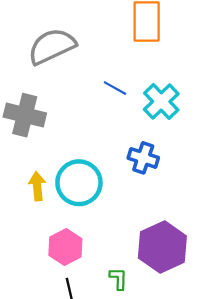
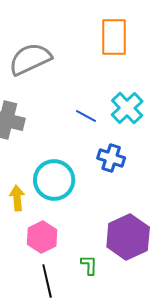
blue line: (115, 88) -> (86, 116), moved
yellow arrow: (37, 186) -> (17, 198), moved

